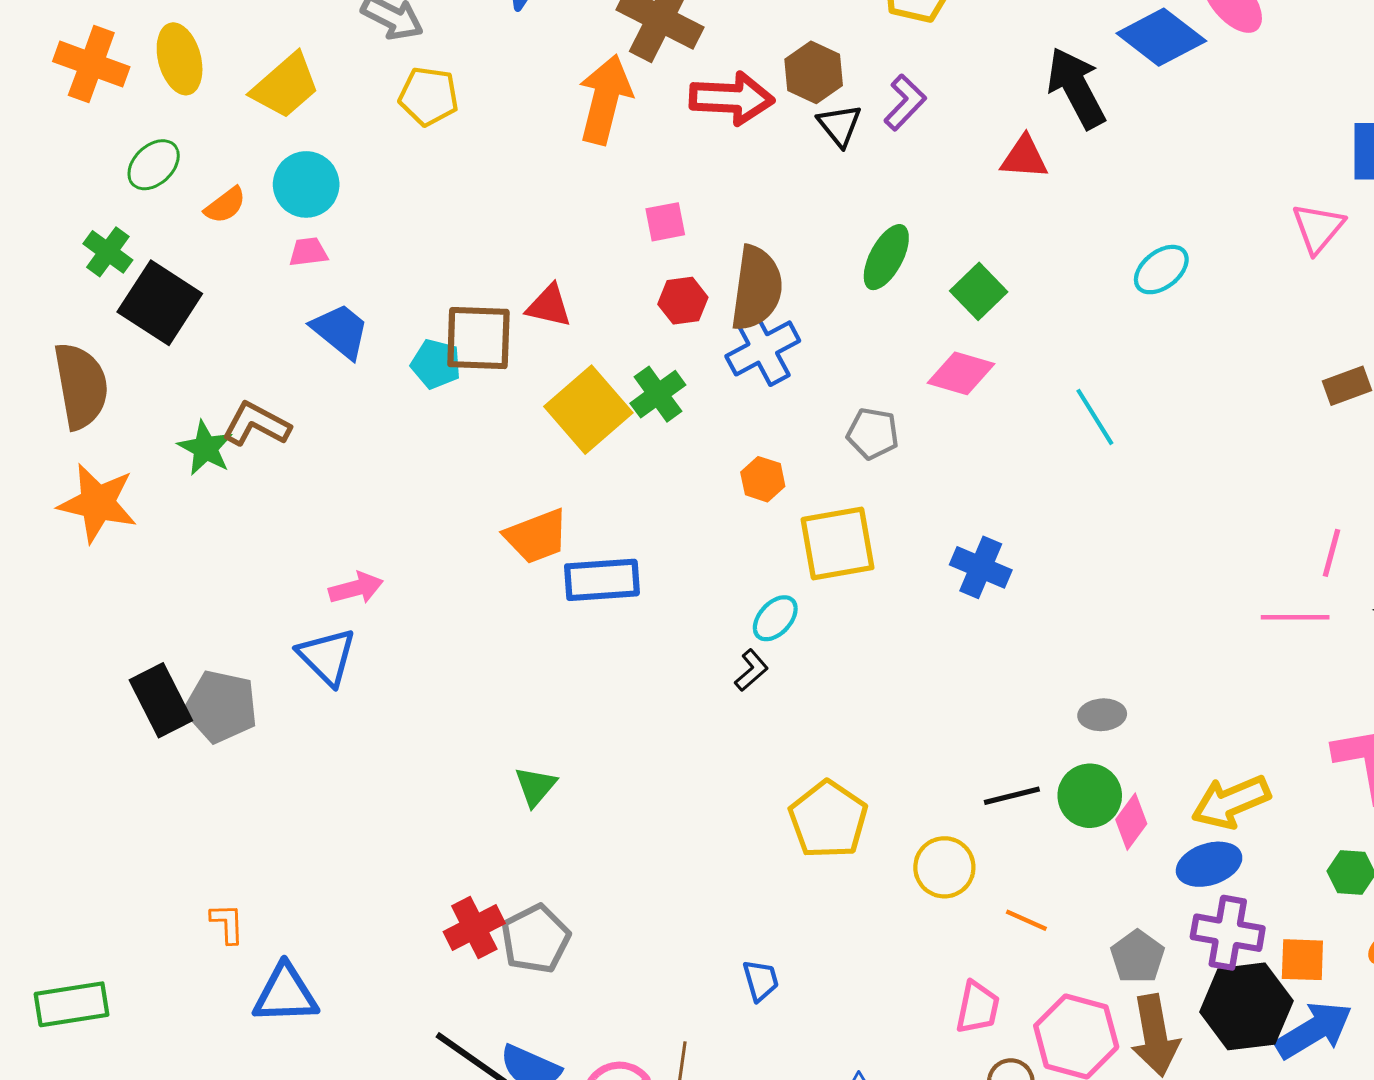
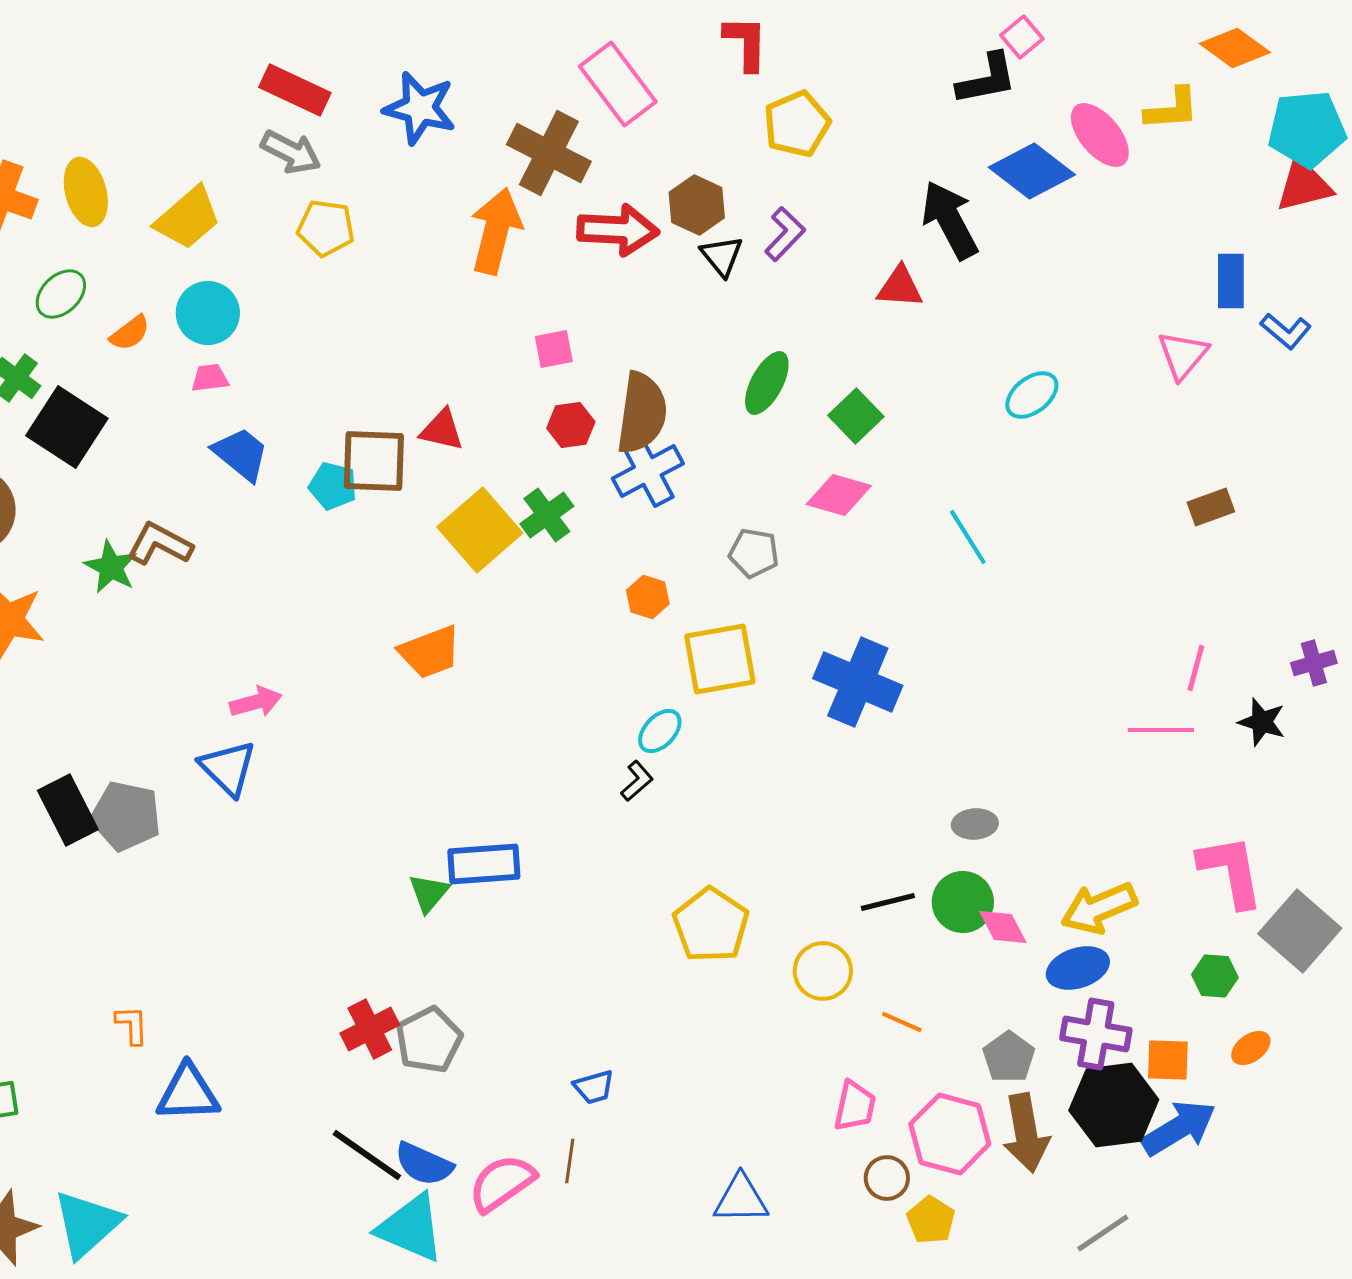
blue cross: (981, 567) -> (858, 682), size x1.5
blue rectangle: (602, 580) -> (484, 864), moved
pink diamond: (1131, 822) -> (1003, 927), turned -64
blue trapezoid: (761, 980) -> (594, 1087), moved, turned 90

